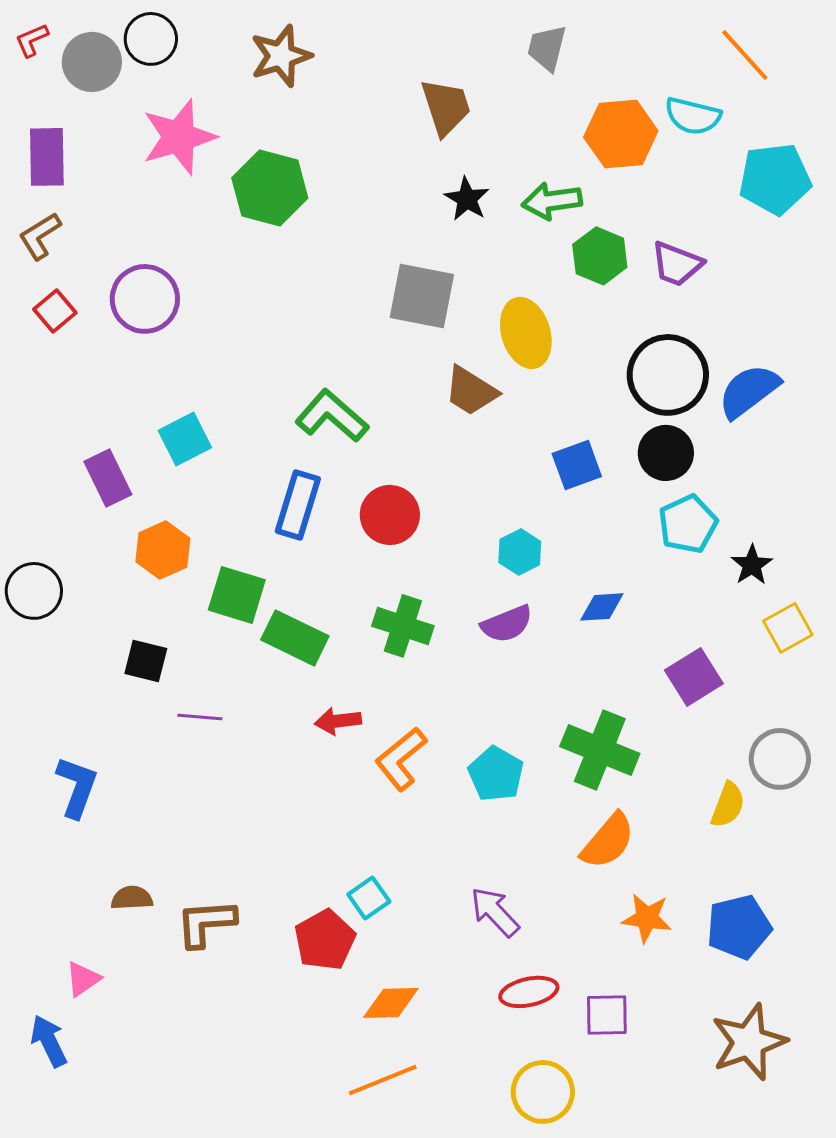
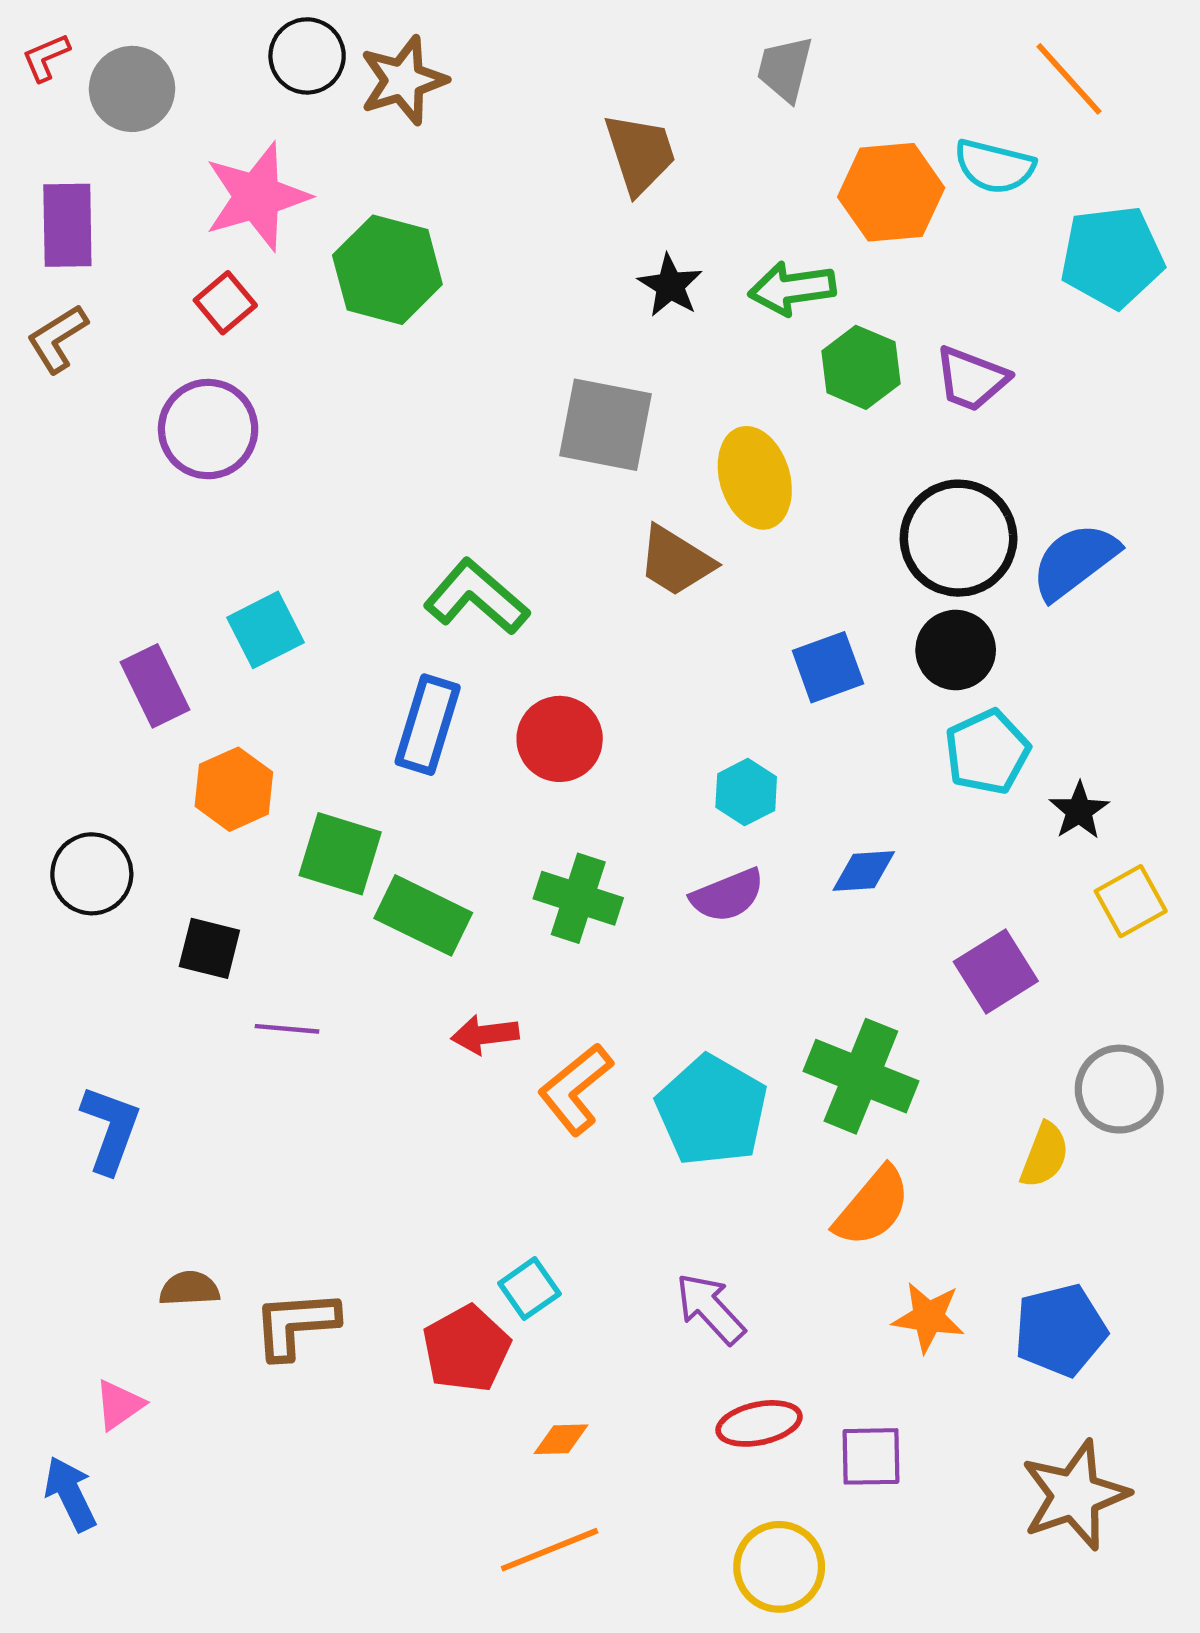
black circle: (151, 39) -> (307, 56), moved
red square: (55, 311) -> (225, 303), moved
black circle: (34, 591) -> (92, 874), moved
cyan pentagon: (496, 774) -> (712, 1111), size x1.4
orange diamond: (391, 1003) -> (561, 1439), size x0.7

